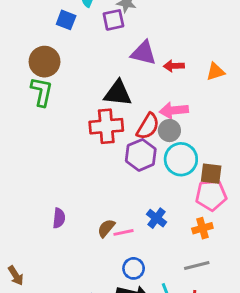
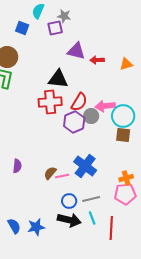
pink arrow: (174, 110) -> (105, 106), moved
gray circle: (169, 131) -> (91, 116), moved
cyan circle: (181, 159) -> (123, 116), moved
pink pentagon: (211, 195) -> (125, 194), moved
blue cross: (157, 218) -> (85, 166), size x1.6
orange cross: (202, 228) -> (126, 178), moved
gray line: (197, 266) -> (91, 199), moved

